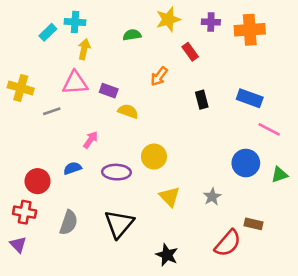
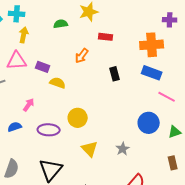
purple cross: (211, 22) -> (170, 20), moved
orange cross: (250, 30) -> (152, 45), moved
red rectangle: (190, 52) -> (106, 37), turned -48
brown rectangle: (254, 224) -> (173, 163), moved, turned 64

